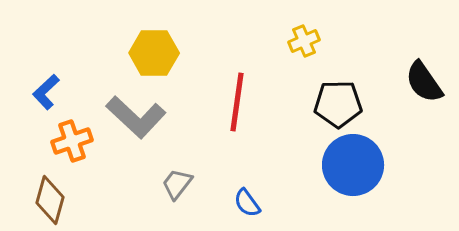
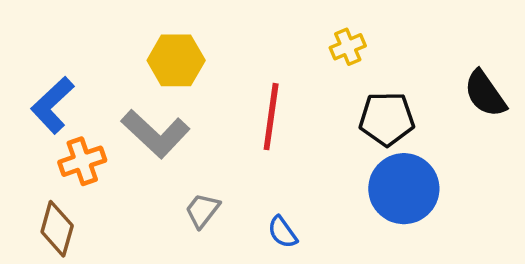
blue L-shape: (46, 92) -> (52, 105), size x1.4

